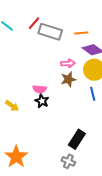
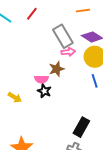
gray rectangle: (50, 32) -> (63, 36), moved, turned 45
orange line: (81, 33) -> (83, 11), moved
brown star: (68, 79) -> (57, 69), moved

